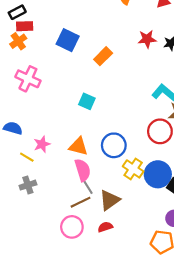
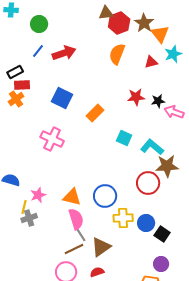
pink cross: (28, 79) -> (52, 139), moved
cyan square: (87, 101) -> (124, 138), moved
yellow line: (27, 157) -> (24, 207), turned 72
yellow cross: (133, 169) -> (123, 218), turned -36
blue circle: (158, 174) -> (146, 223), size x0.7
gray cross: (28, 185) -> (29, 218), moved

